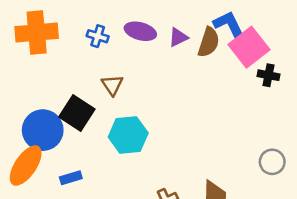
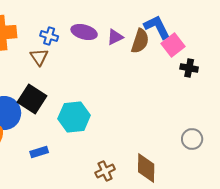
pink square: (249, 47) -> (173, 45), size x0.7
brown triangle: (112, 85) -> (39, 57), moved
blue rectangle: (71, 178) -> (39, 152), moved

